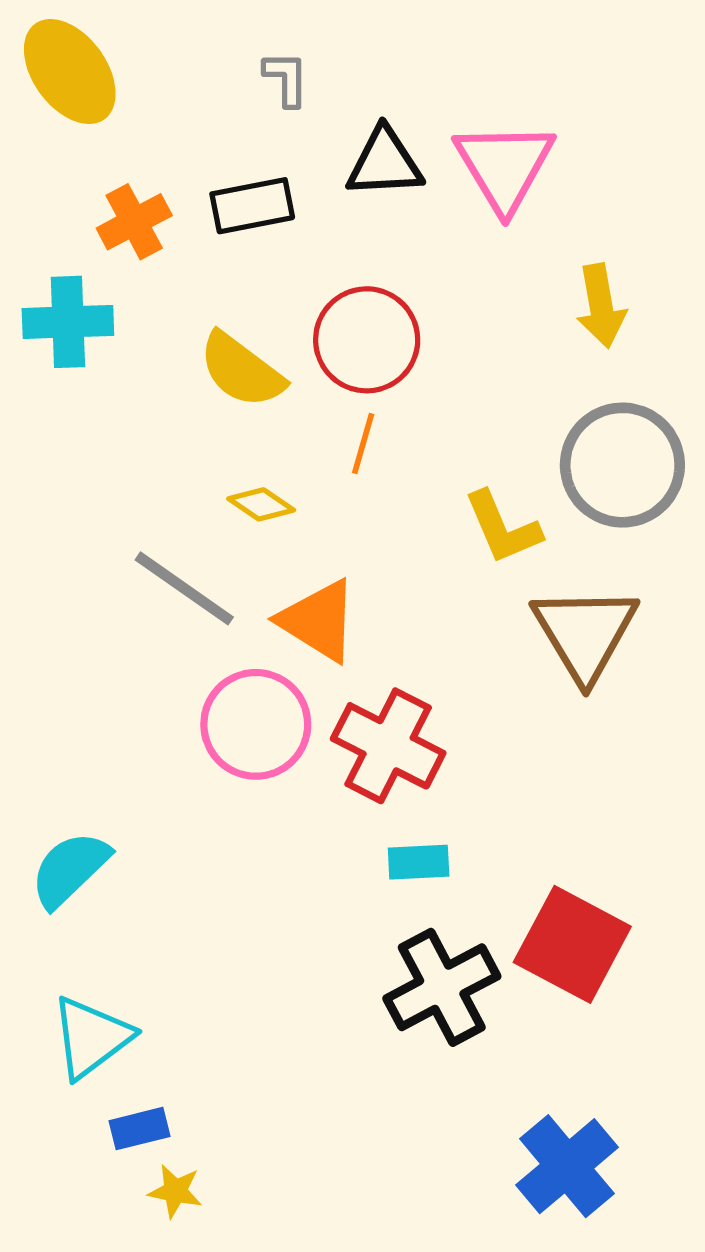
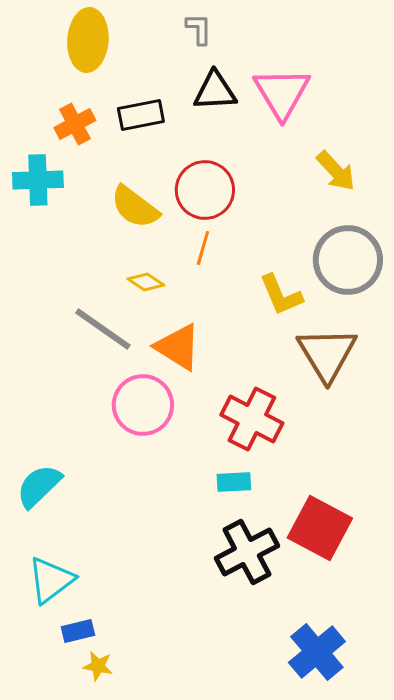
yellow ellipse: (70, 72) -> (88, 40), moved, turned 40
gray L-shape: (286, 79) -> (199, 29), moved
yellow arrow: (601, 306) -> (336, 171), turned -33
red cross: (388, 746) -> (252, 419), moved

